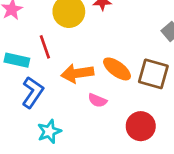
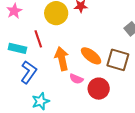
orange arrow: (77, 73) -> (62, 59), turned 85
red circle: (141, 126) -> (99, 89), moved

